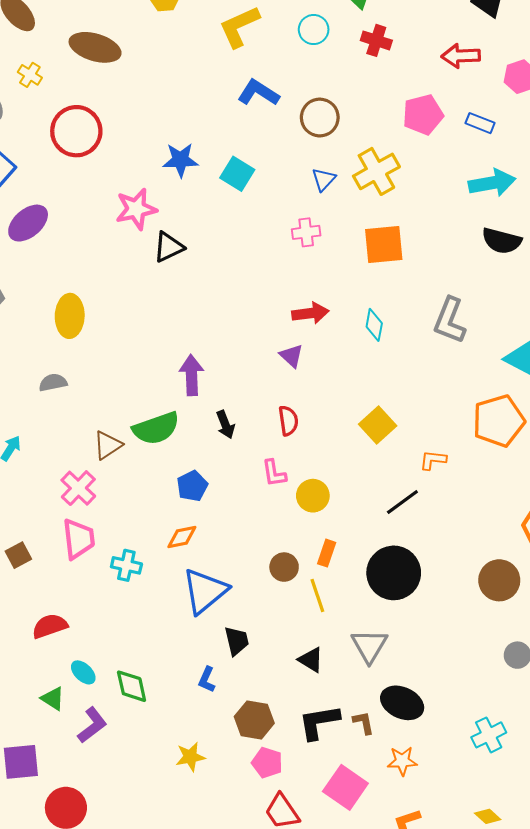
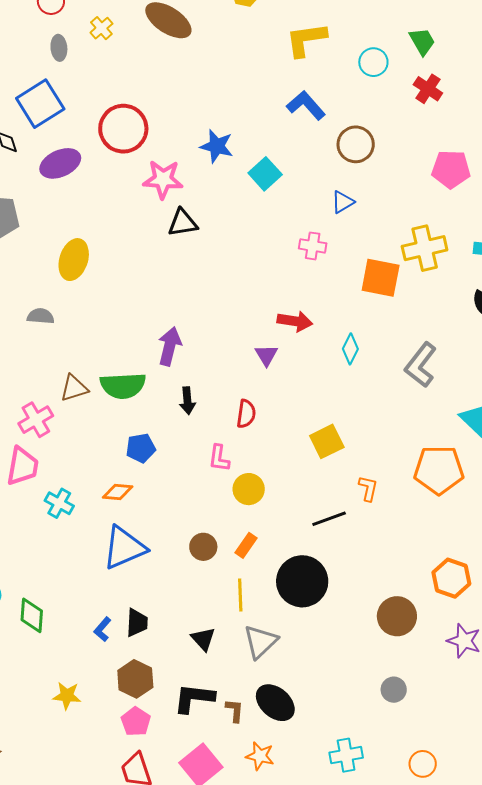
red circle: (76, 131) -> (123, 129), moved
yellow cross: (376, 171) -> (425, 248), moved
orange L-shape: (433, 460) -> (368, 488), turned 80
yellow line: (317, 595) -> (240, 595), moved
black trapezoid: (237, 641) -> (137, 623), moved

